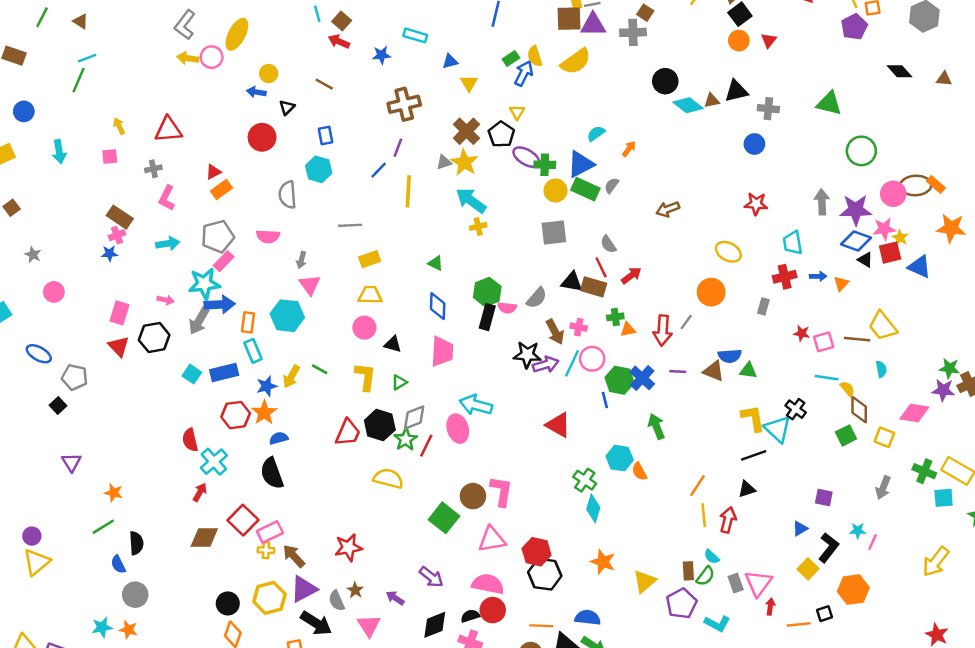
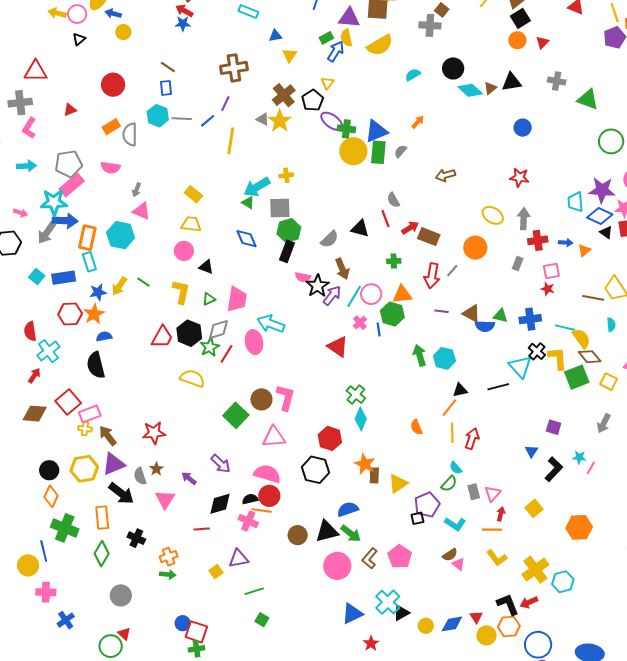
purple triangle: (593, 25) -> (349, 18), moved
blue star: (381, 55) -> (183, 24), moved
brown line: (324, 84) -> (168, 67), moved
blue arrow: (256, 92) -> (113, 14), moved
brown triangle: (712, 101) -> (490, 88), turned -32
black triangle: (287, 107) -> (79, 39), moved
gray cross: (768, 109) -> (557, 81), moved
cyan semicircle: (596, 134) -> (413, 75), moved
gray triangle: (444, 162) -> (263, 119), turned 40
gray cross: (153, 169) -> (20, 103), size x1.6
orange rectangle: (221, 189) -> (111, 127), moved
green rectangle: (585, 189) -> (378, 152), turned 65
yellow circle: (555, 190) -> (353, 151), size x1.4
cyan arrow: (471, 200) -> (257, 187), moved, turned -72
gray arrow: (822, 202) -> (524, 219), moved
gray line: (350, 225) -> (182, 119), moved
gray square: (554, 232) -> (280, 208), moved
cyan trapezoid: (793, 243) -> (575, 202), moved
yellow rectangle: (370, 259) -> (193, 194), turned 54
pink rectangle: (224, 261) -> (72, 185), size x1.4
pink triangle: (310, 285) -> (142, 211), turned -36
brown rectangle: (594, 287) -> (429, 237), moved
blue diamond: (438, 306) -> (246, 239), turned -30
pink semicircle: (507, 308) -> (303, 277), moved
orange rectangle: (248, 322) -> (87, 238), size x1.4
pink cross: (579, 327) -> (360, 323), moved, turned 32
orange triangle: (628, 330) -> (402, 294), moved, size x1.5
pink square: (824, 342) -> (551, 271), moved
pink trapezoid: (442, 351) -> (237, 299), moved
black star: (527, 355) -> (318, 286), turned 30
blue semicircle: (730, 356) -> (485, 326), moved
purple arrow: (546, 365) -> (332, 295), turned -40
blue cross: (642, 378) -> (530, 319), moved, turned 35
yellow semicircle: (847, 389) -> (581, 338), size x1.5
brown diamond: (859, 410) -> (590, 357), turned -45
yellow L-shape: (753, 418) -> (558, 358), moved
green square: (846, 435) -> (577, 377), size x1.4
cyan hexagon: (620, 458) -> (444, 358), moved
orange semicircle: (639, 471) -> (416, 427), moved
black triangle: (747, 489) -> (460, 390), moved
blue triangle: (800, 529) -> (531, 451), turned -32
red hexagon: (537, 552) -> (330, 438), moved
yellow square: (808, 569) -> (534, 508), moved
brown rectangle: (688, 571) -> (374, 475), moved
pink triangle: (758, 583) -> (493, 494), size x0.7
orange hexagon: (853, 590) -> (579, 527), moved
black square: (824, 614) -> (417, 518), moved
blue semicircle: (588, 618) -> (348, 509), turned -30
orange line: (799, 624) -> (492, 530), moved
orange line: (541, 626) -> (262, 511), moved

